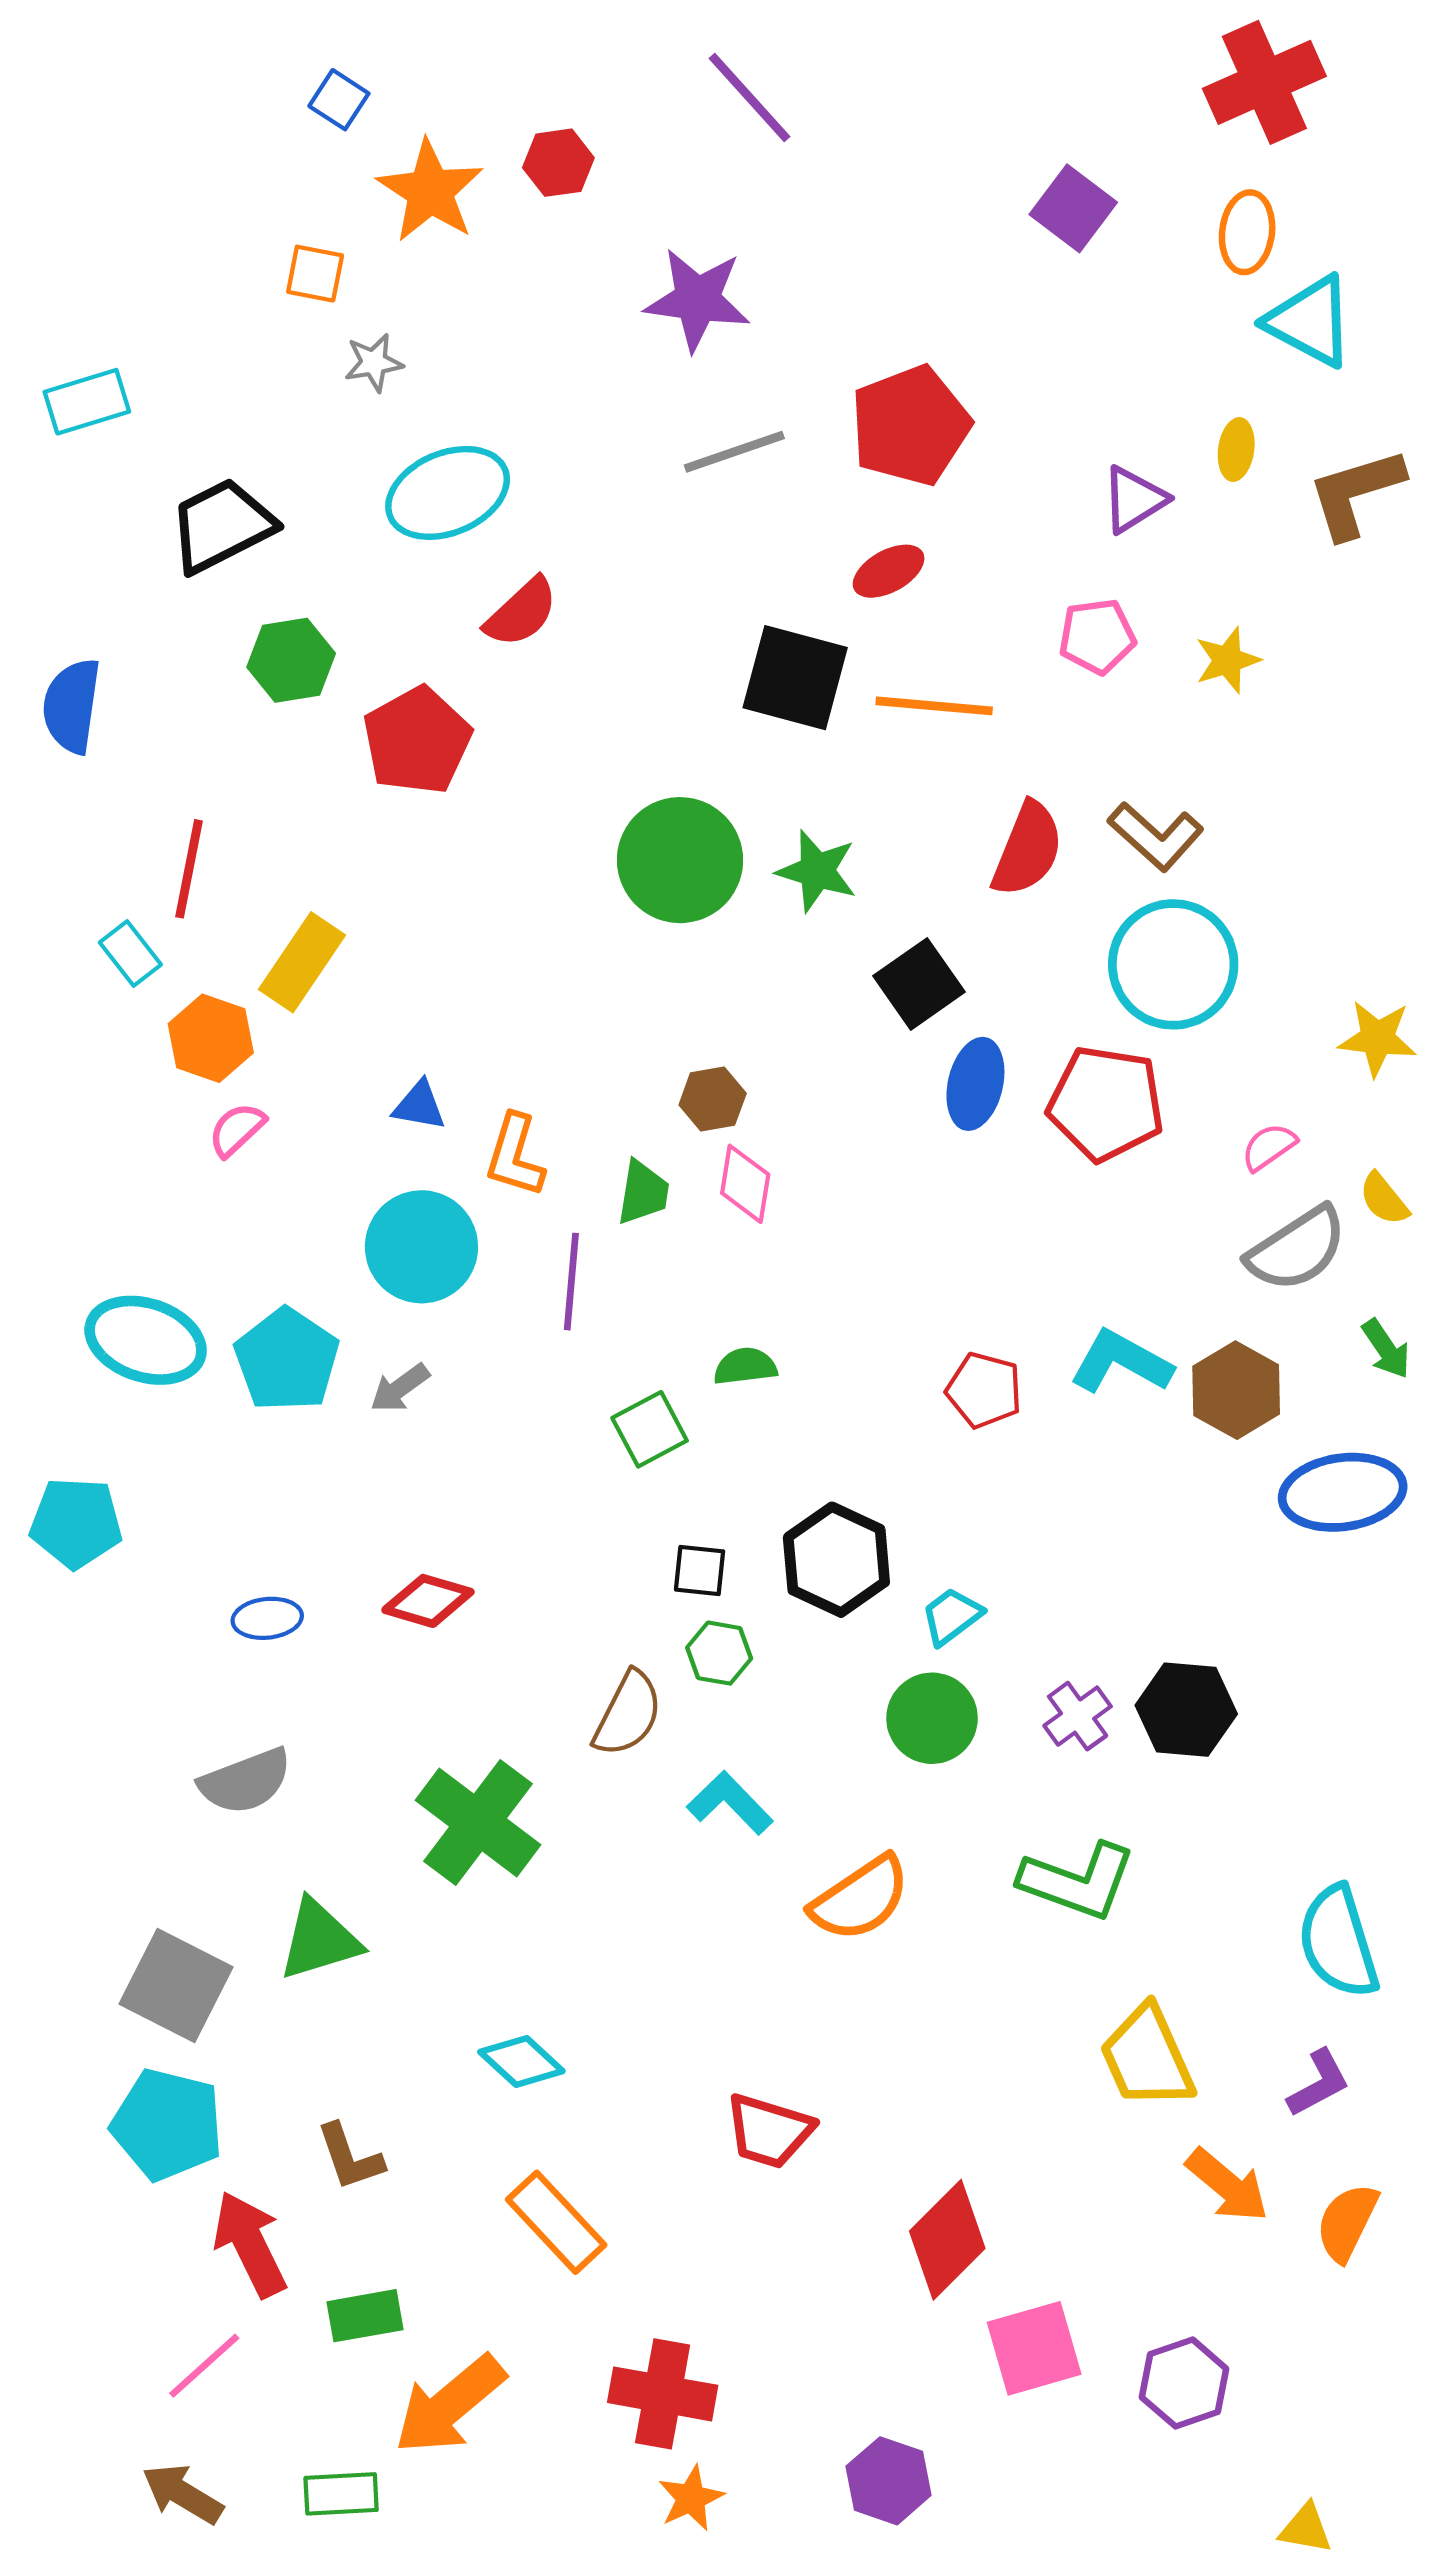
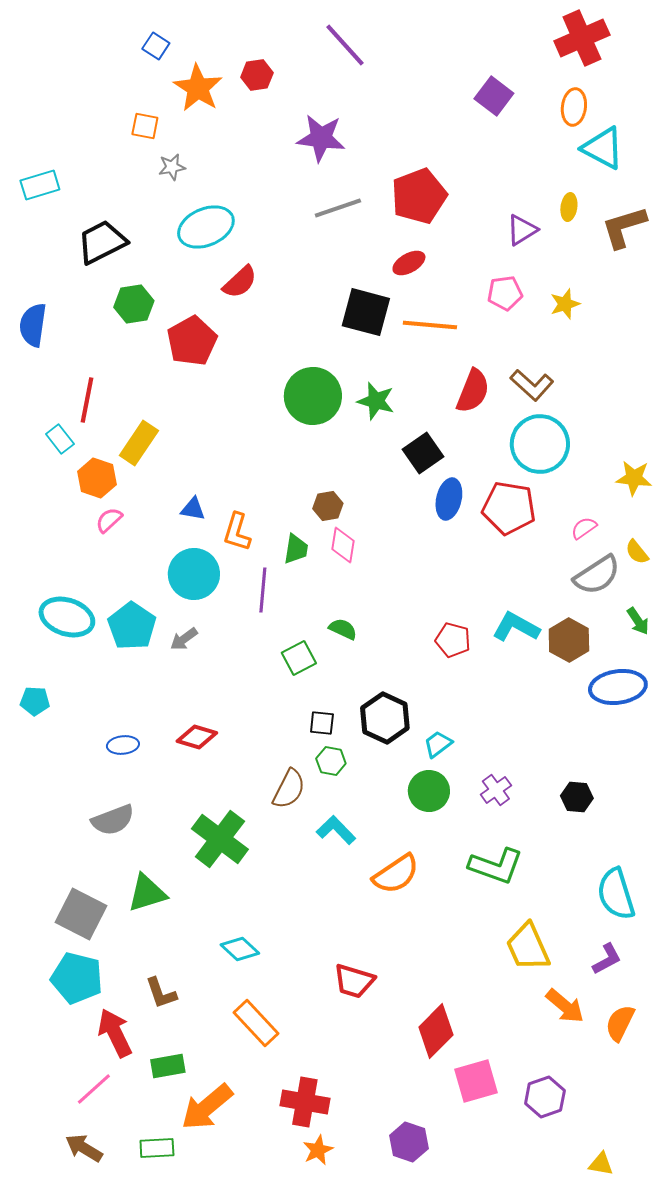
green semicircle: (745, 1366) -> (343, 629), turned 32
cyan pentagon: (76, 1523) -> (35, 701), size x0.7
black hexagon: (1186, 1710) -> (577, 797), moved, size x0.7

